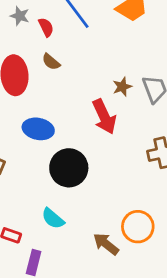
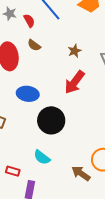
brown star: (122, 87) -> (75, 51), moved
red arrow: (104, 117) -> (74, 82), turned 65

